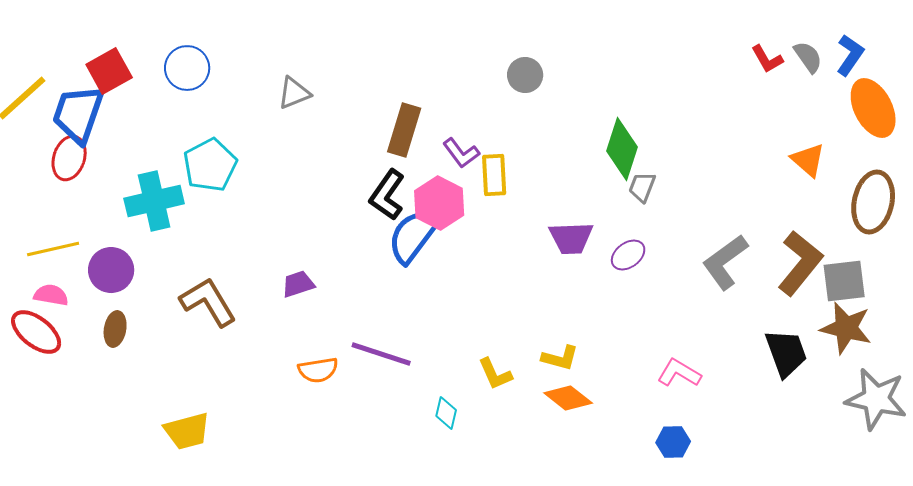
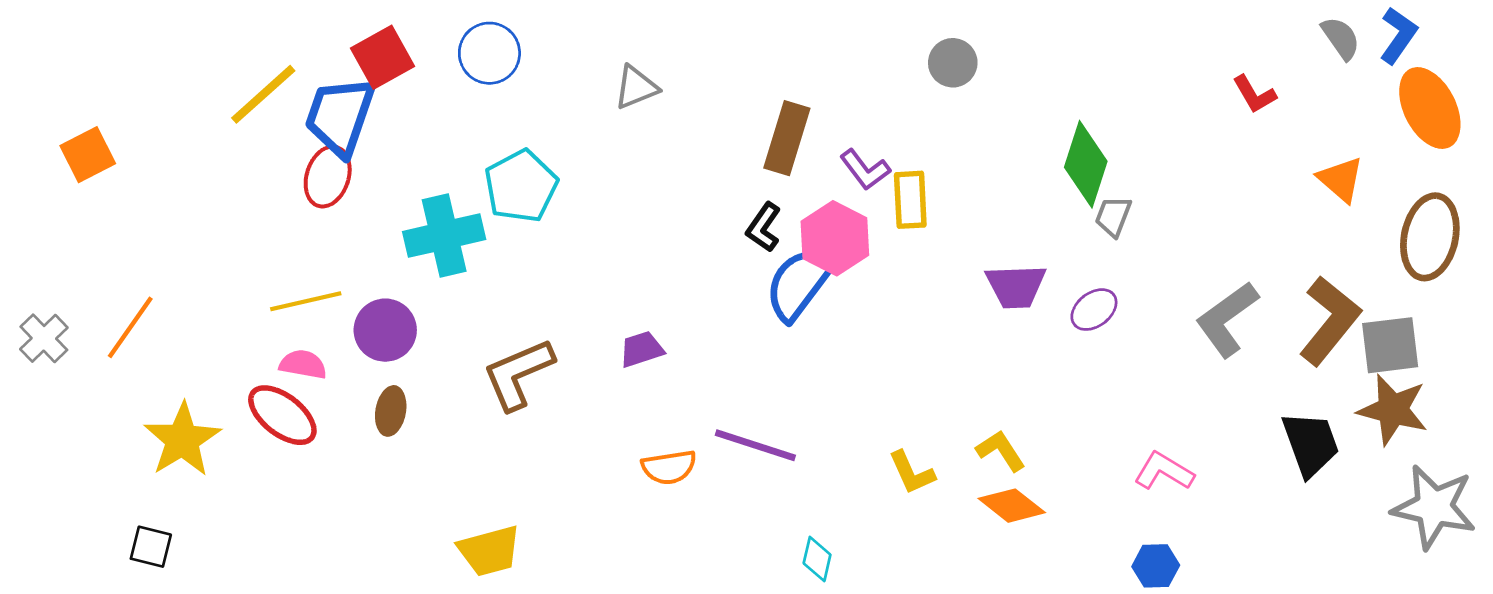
red L-shape: (767, 59) -> (1254, 94), moved
black L-shape: (387, 195) -> (764, 227), size x0.7
brown L-shape: (208, 302) -> (518, 374), turned -82
yellow L-shape: (560, 358) -> (1001, 451), turned -138
cyan diamond: (446, 413) -> (817, 559), moved

